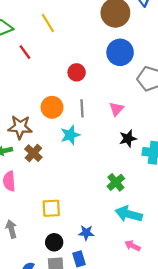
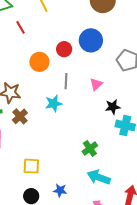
blue circle: (120, 52) -> (91, 40), moved
orange circle: (52, 107) -> (39, 62), moved
black star: (128, 139) -> (113, 107), moved

